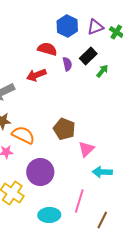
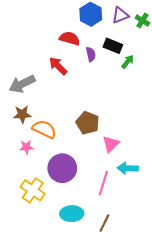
black rectangle: (88, 56) -> (113, 46), turned 66
red arrow: (36, 75) -> (58, 66), turned 66
pink line: (79, 201) -> (103, 183), moved
brown line: (102, 220) -> (104, 223), moved

